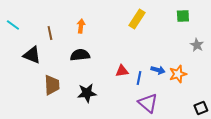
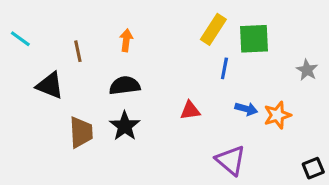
green square: (183, 16) -> (254, 39), moved, size x1.5
blue line: (139, 78) -> (224, 68), moved
black star: (87, 93) -> (125, 126), moved, turned -30

